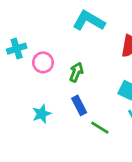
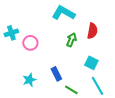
green arrow: (76, 72) -> (71, 40), moved

